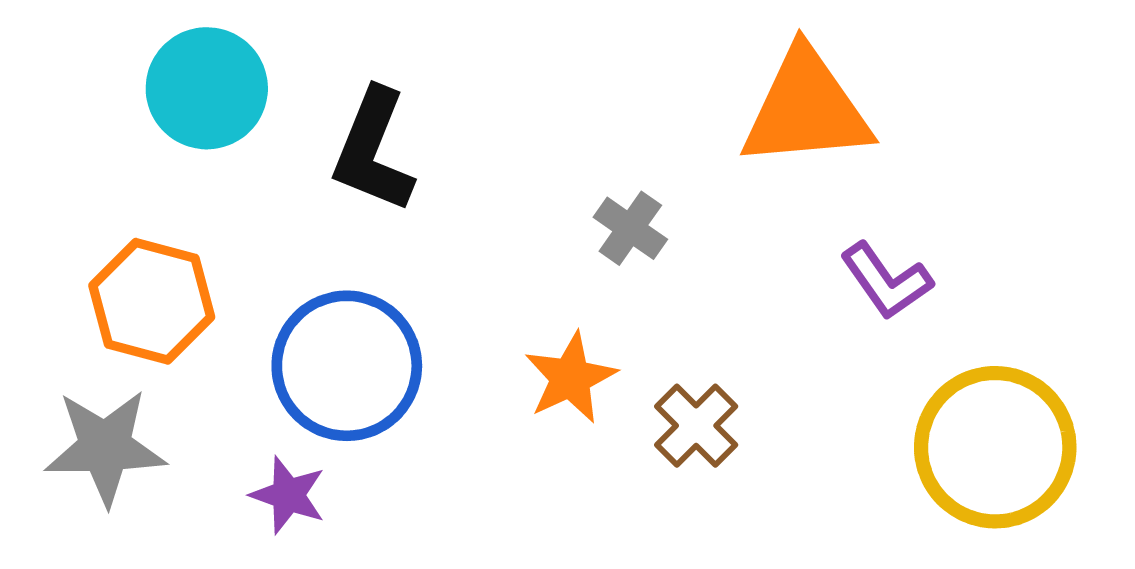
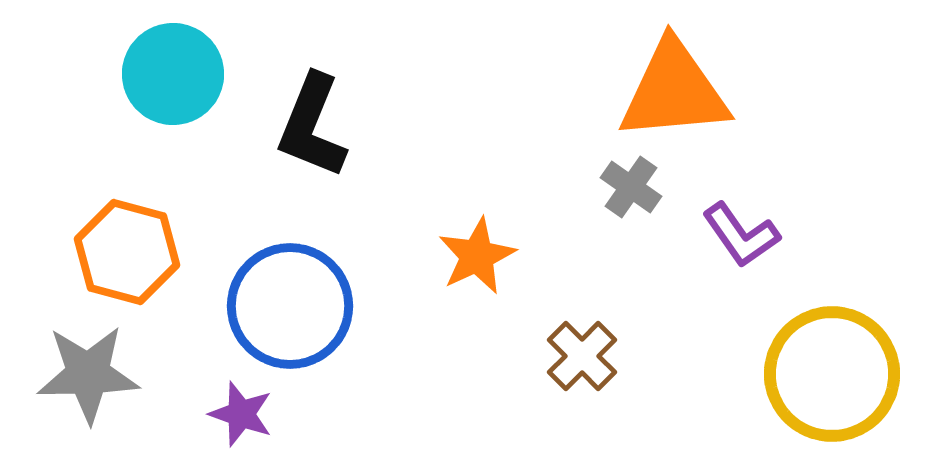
gray cross: (630, 228) -> (631, 187), moved
orange star: (570, 378) -> (477, 256), moved

